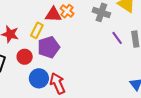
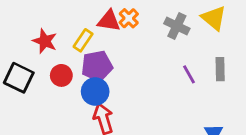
purple line: (117, 38) -> (189, 74), moved
blue circle: (39, 78) -> (95, 91), moved

